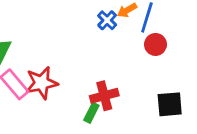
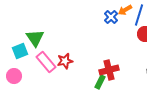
red star: (42, 83) -> (65, 61), size x0.7

